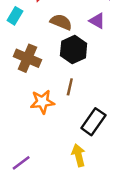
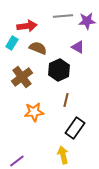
brown semicircle: (61, 22) -> (38, 48), moved
brown cross: (27, 58) -> (22, 77), turned 30
brown line: (70, 87) -> (66, 100), moved

